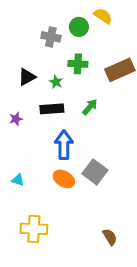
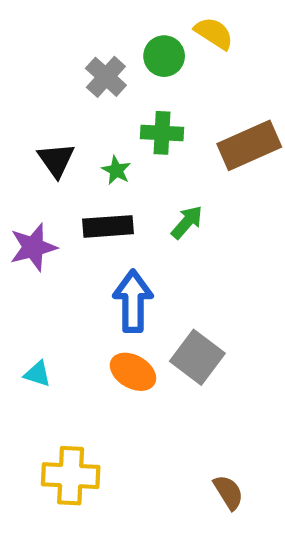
gray cross: (51, 37) -> (106, 77), turned 30
black triangle: (27, 77) -> (56, 160), turned -36
purple star: (16, 119) -> (33, 247), size x1.6

